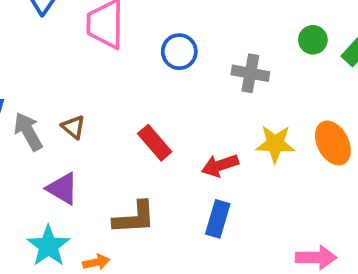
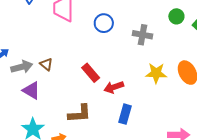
gray arrow: (28, 131) -> (22, 67), turned 105
red arrow: (220, 165) -> (114, 87), moved
purple triangle: (62, 189) -> (31, 90), moved

